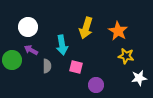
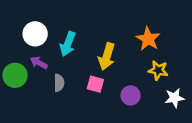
yellow arrow: (86, 28) -> (107, 56), moved
cyan arrow: (62, 45) -> (68, 44), moved, turned 30
purple circle: (96, 85) -> (131, 95), moved

